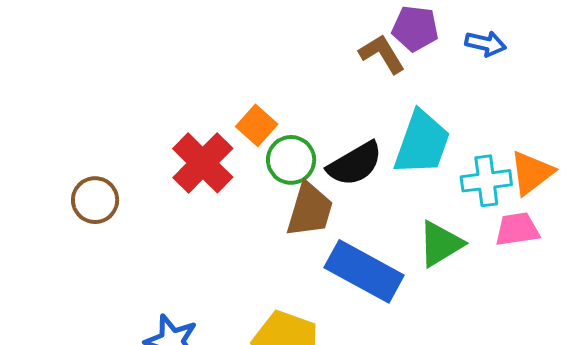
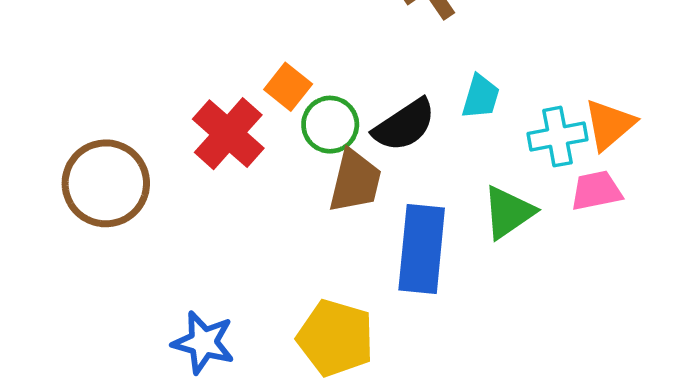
cyan trapezoid: (422, 143) -> (481, 97), size x0.6
brown circle: (95, 200) -> (106, 183), size x1.6
blue rectangle: (364, 271) -> (422, 249), turned 70

